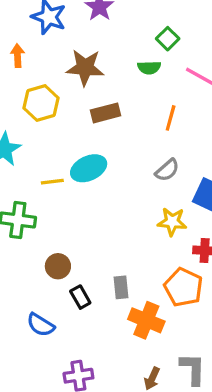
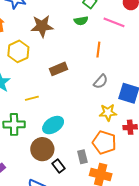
brown rectangle: (106, 113) -> (58, 69), moved
cyan ellipse: (89, 168) -> (53, 125), moved
brown circle: (58, 266) -> (42, 149), size x1.5
orange pentagon: (183, 287) -> (104, 142), moved

